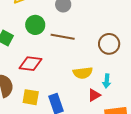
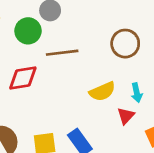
green circle: (35, 25) -> (28, 31), moved
red diamond: (31, 64) -> (23, 78), moved

